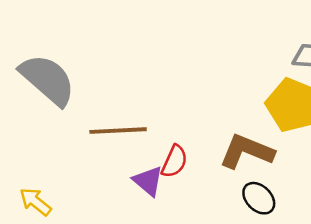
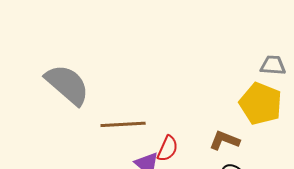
brown L-shape: (247, 151) -> (224, 140), size x0.7

